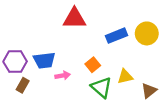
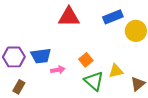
blue rectangle: (117, 36) -> (113, 17), moved
brown rectangle: (23, 85) -> (19, 87), moved

